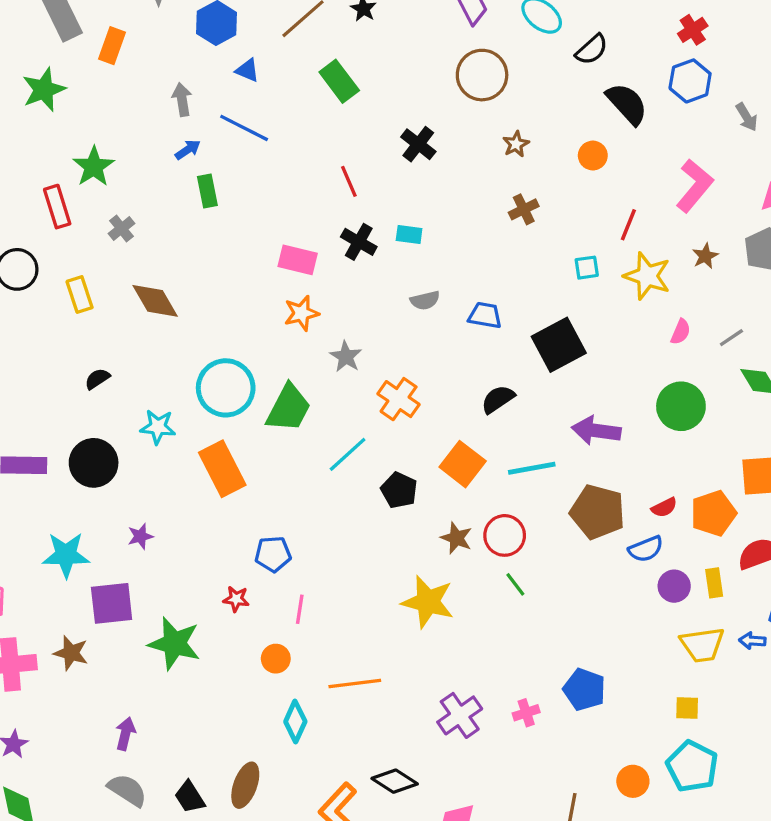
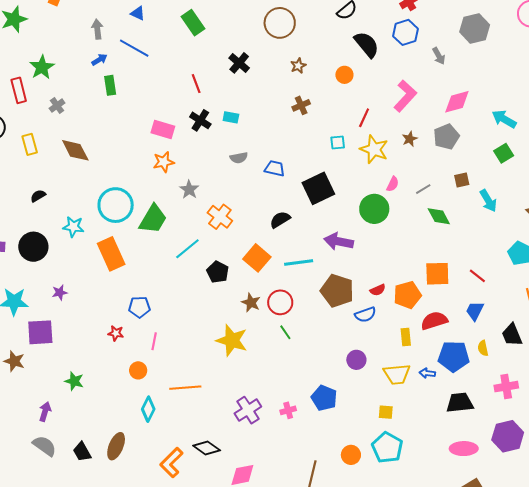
green circle: (681, 406) -> (374, 209), moved
purple circle: (674, 586) -> (356, 360), moved
green star: (174, 643) -> (74, 381), moved, size x0.6

